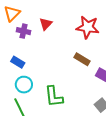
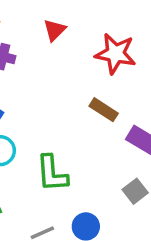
red triangle: (46, 24) -> (55, 30), moved

